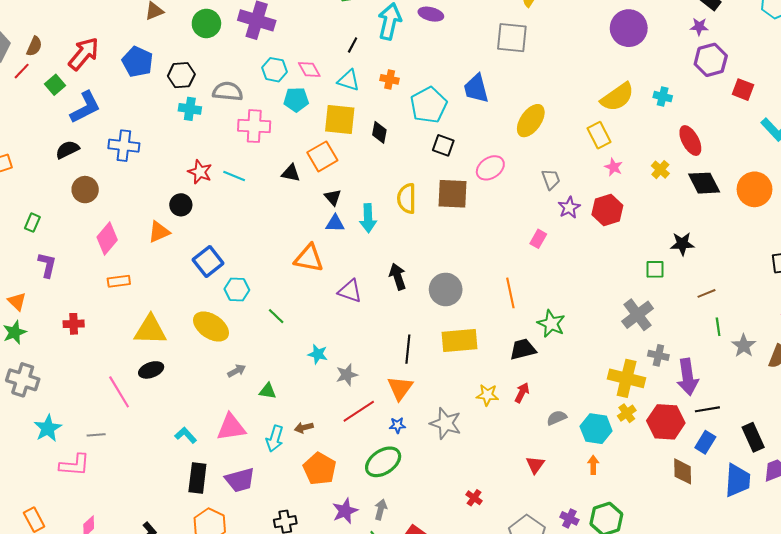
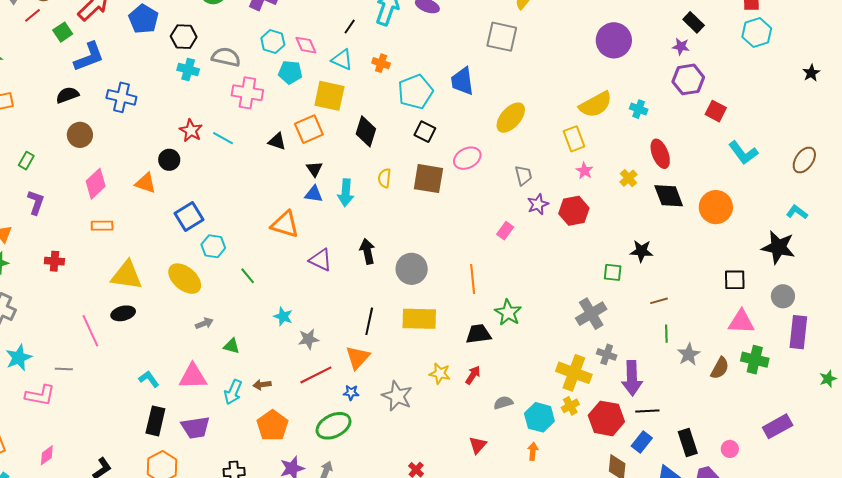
black diamond: (379, 132) -> (366, 131), moved, size x1.4
yellow semicircle: (407, 198) -> (384, 178), size x0.7
orange triangle: (159, 232) -> (146, 183), turned 35

